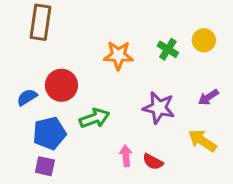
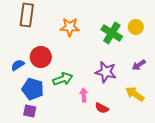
green cross: (168, 49) -> (112, 33), size x1.5
orange star: (118, 55) -> (70, 27), moved
blue pentagon: (49, 133) -> (33, 89), turned 30
pink arrow: (126, 156) -> (84, 95), moved

